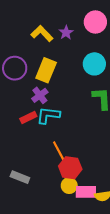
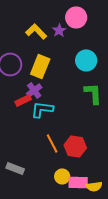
pink circle: (95, 22) -> (76, 17), moved
red rectangle: (28, 117) -> (23, 100), moved
red hexagon: (70, 168) -> (75, 146), moved

